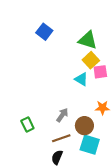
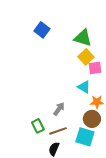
cyan triangle: (81, 79) -> (84, 87), moved
green rectangle: (27, 125) -> (38, 126), moved
brown circle: (84, 126) -> (92, 119), moved

